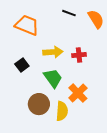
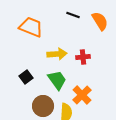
black square: (22, 65) -> (26, 77), moved

